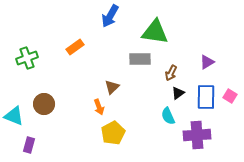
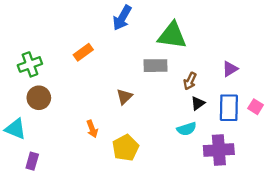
brown circle: (44, 104) -> (39, 98), moved
orange arrow: (99, 107) -> (92, 129), moved
cyan semicircle: (168, 116) -> (187, 129), turned -84

